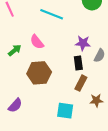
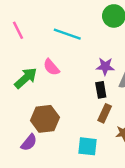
green arrow: (15, 50) -> (26, 78), size x1.5
brown hexagon: (39, 73) -> (45, 119), moved

